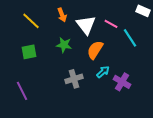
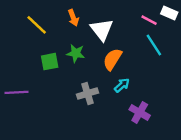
pink line: (111, 24) -> (149, 20), moved
green square: (29, 52) -> (50, 62), moved
purple cross: (122, 82) -> (140, 112), moved
purple line: (22, 91) -> (16, 92), moved, turned -66

